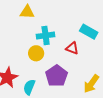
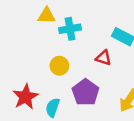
cyan cross: (46, 36) -> (70, 29), moved

